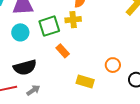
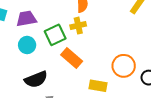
orange rectangle: (63, 51) -> (72, 58), size x1.5
orange circle: (113, 65) -> (124, 66), size x1.5

